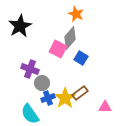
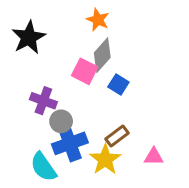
orange star: (76, 14) -> (98, 20), moved
blue cross: (48, 98) -> (70, 143), size x1.6
yellow star: (65, 98) -> (105, 160), moved

